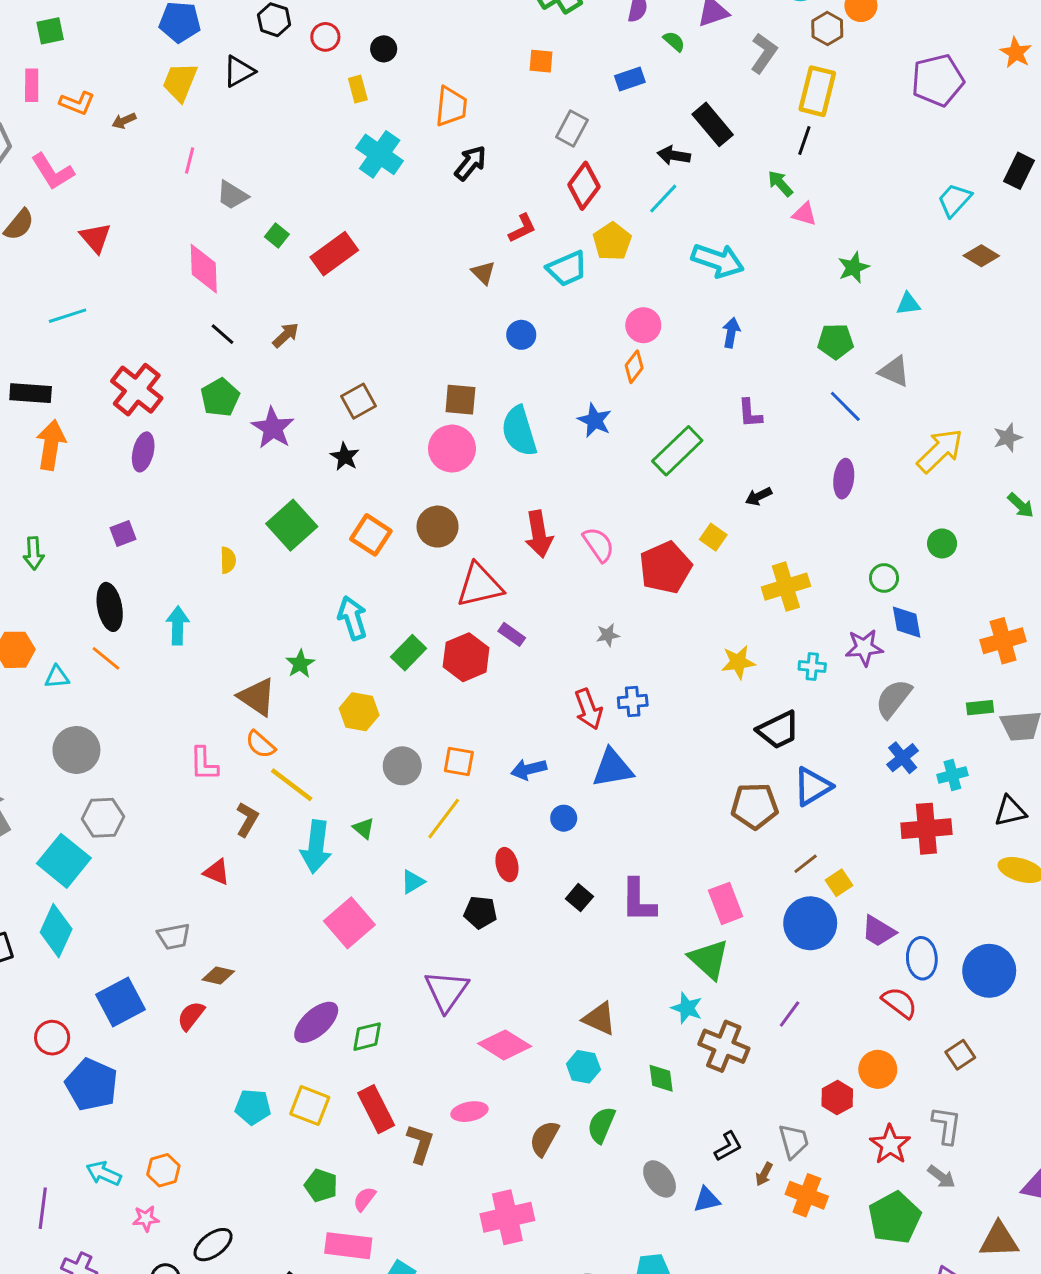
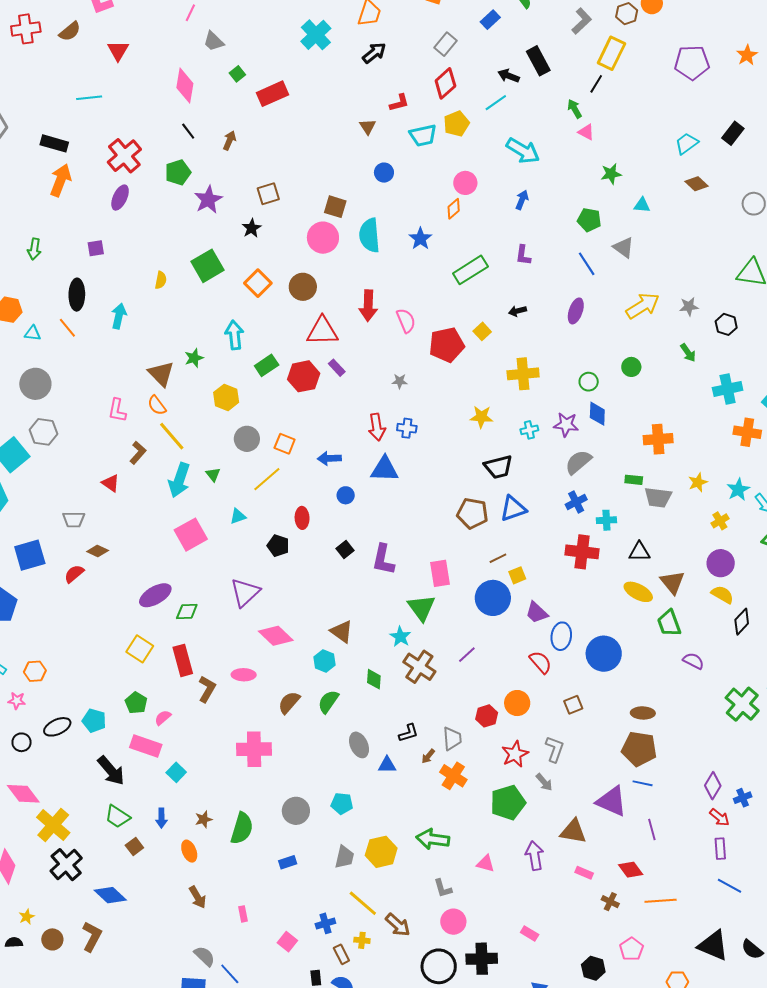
blue rectangle: (630, 79) -> (490, 20), turned -36
brown arrow: (286, 335) -> (229, 140), turned -36
cyan cross: (812, 666) -> (529, 430), turned -30
cyan pentagon: (253, 1107) -> (94, 721), moved

